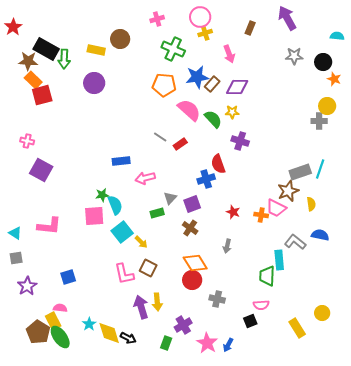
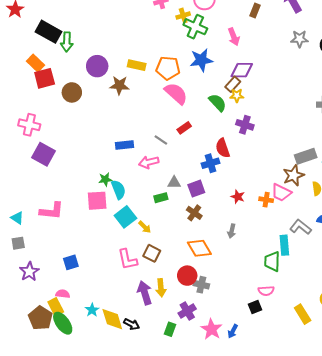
yellow cross: (205, 33) -> (183, 16), moved
brown circle: (120, 39) -> (72, 92), moved
green cross: (173, 49) -> (195, 27), moved
yellow rectangle: (96, 50) -> (137, 65), moved
brown star: (28, 61) -> (119, 85), moved
brown rectangle: (212, 84) -> (233, 84), moved
pink semicircle: (189, 110) -> (176, 93), moved
gray line: (160, 137) -> (161, 140), moved
pink cross: (27, 141) -> (29, 125), size x1.5
gray triangle: (170, 198) -> (174, 182), turned 48
red circle: (192, 280) -> (187, 276), moved
gray cross: (217, 299) -> (201, 285), moved

